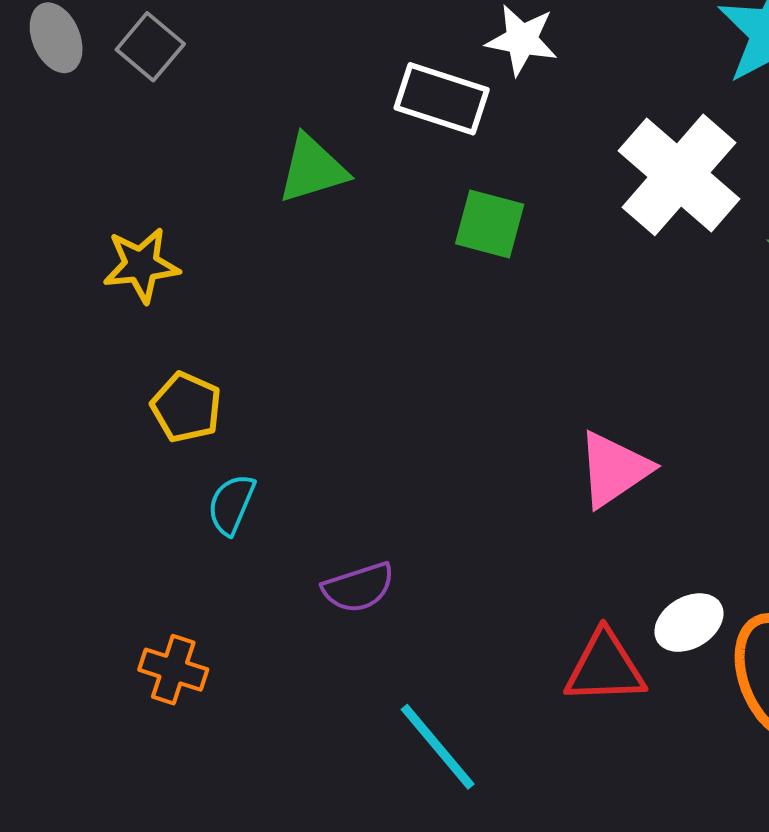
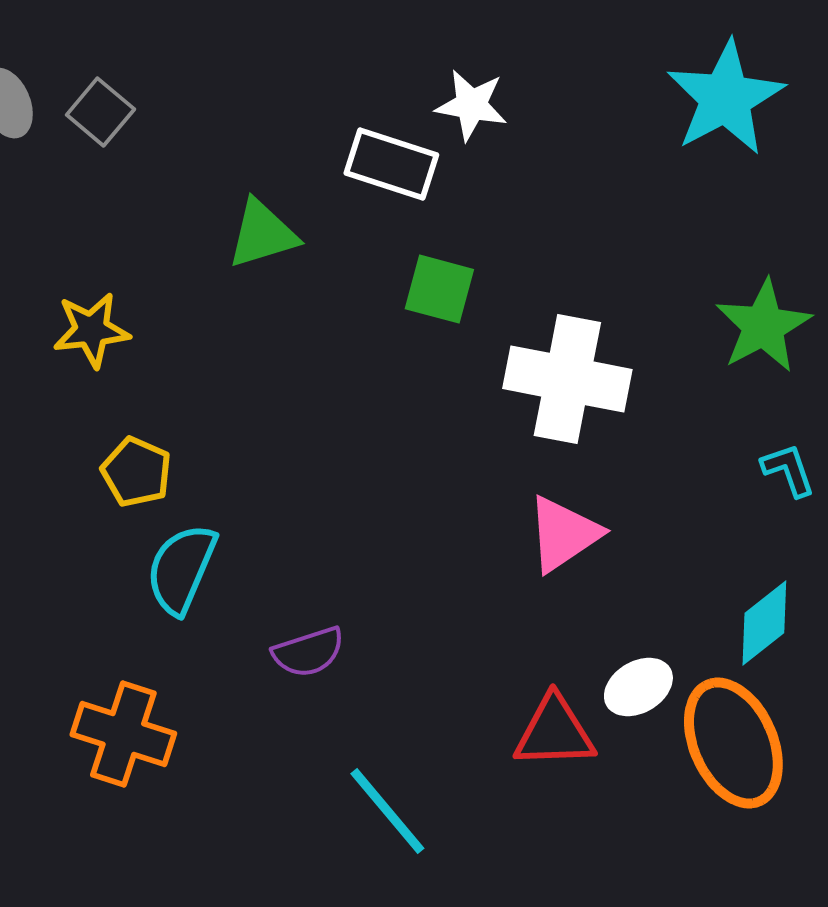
white cross: (679, 175) -> (567, 379), moved, turned -30
cyan semicircle: (231, 504) -> (181, 569), size x1.5
orange cross: (173, 670) -> (123, 734), size x1.5

